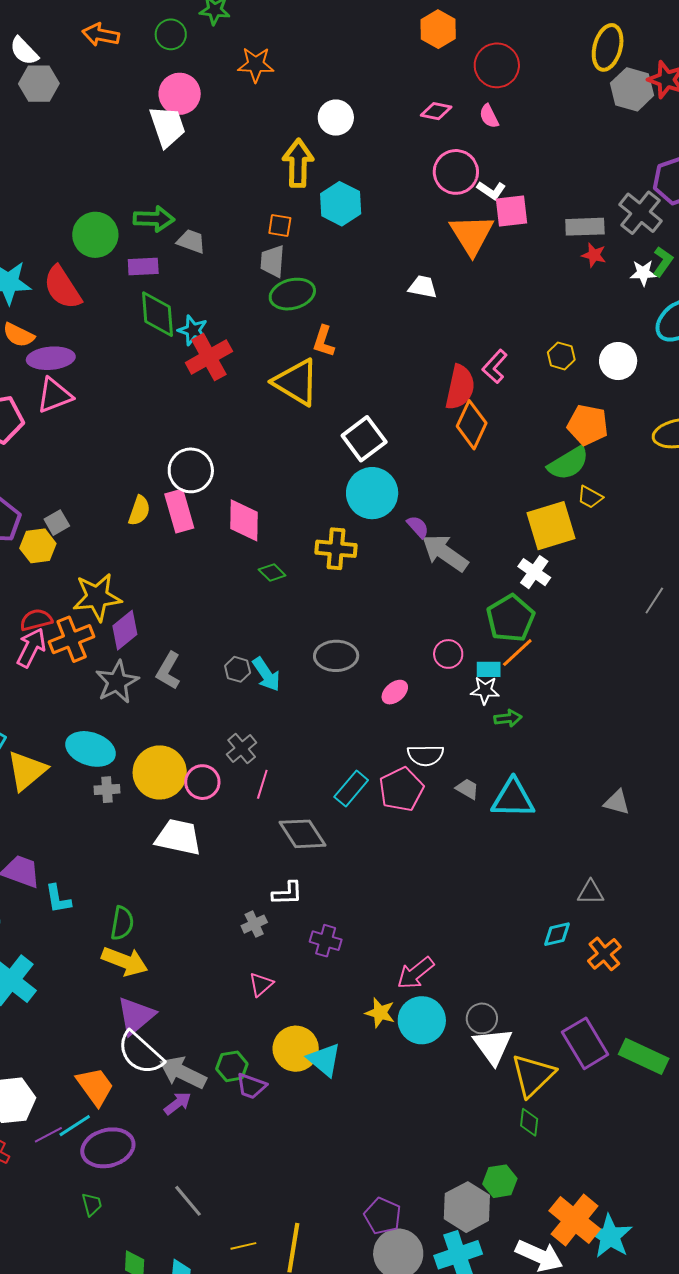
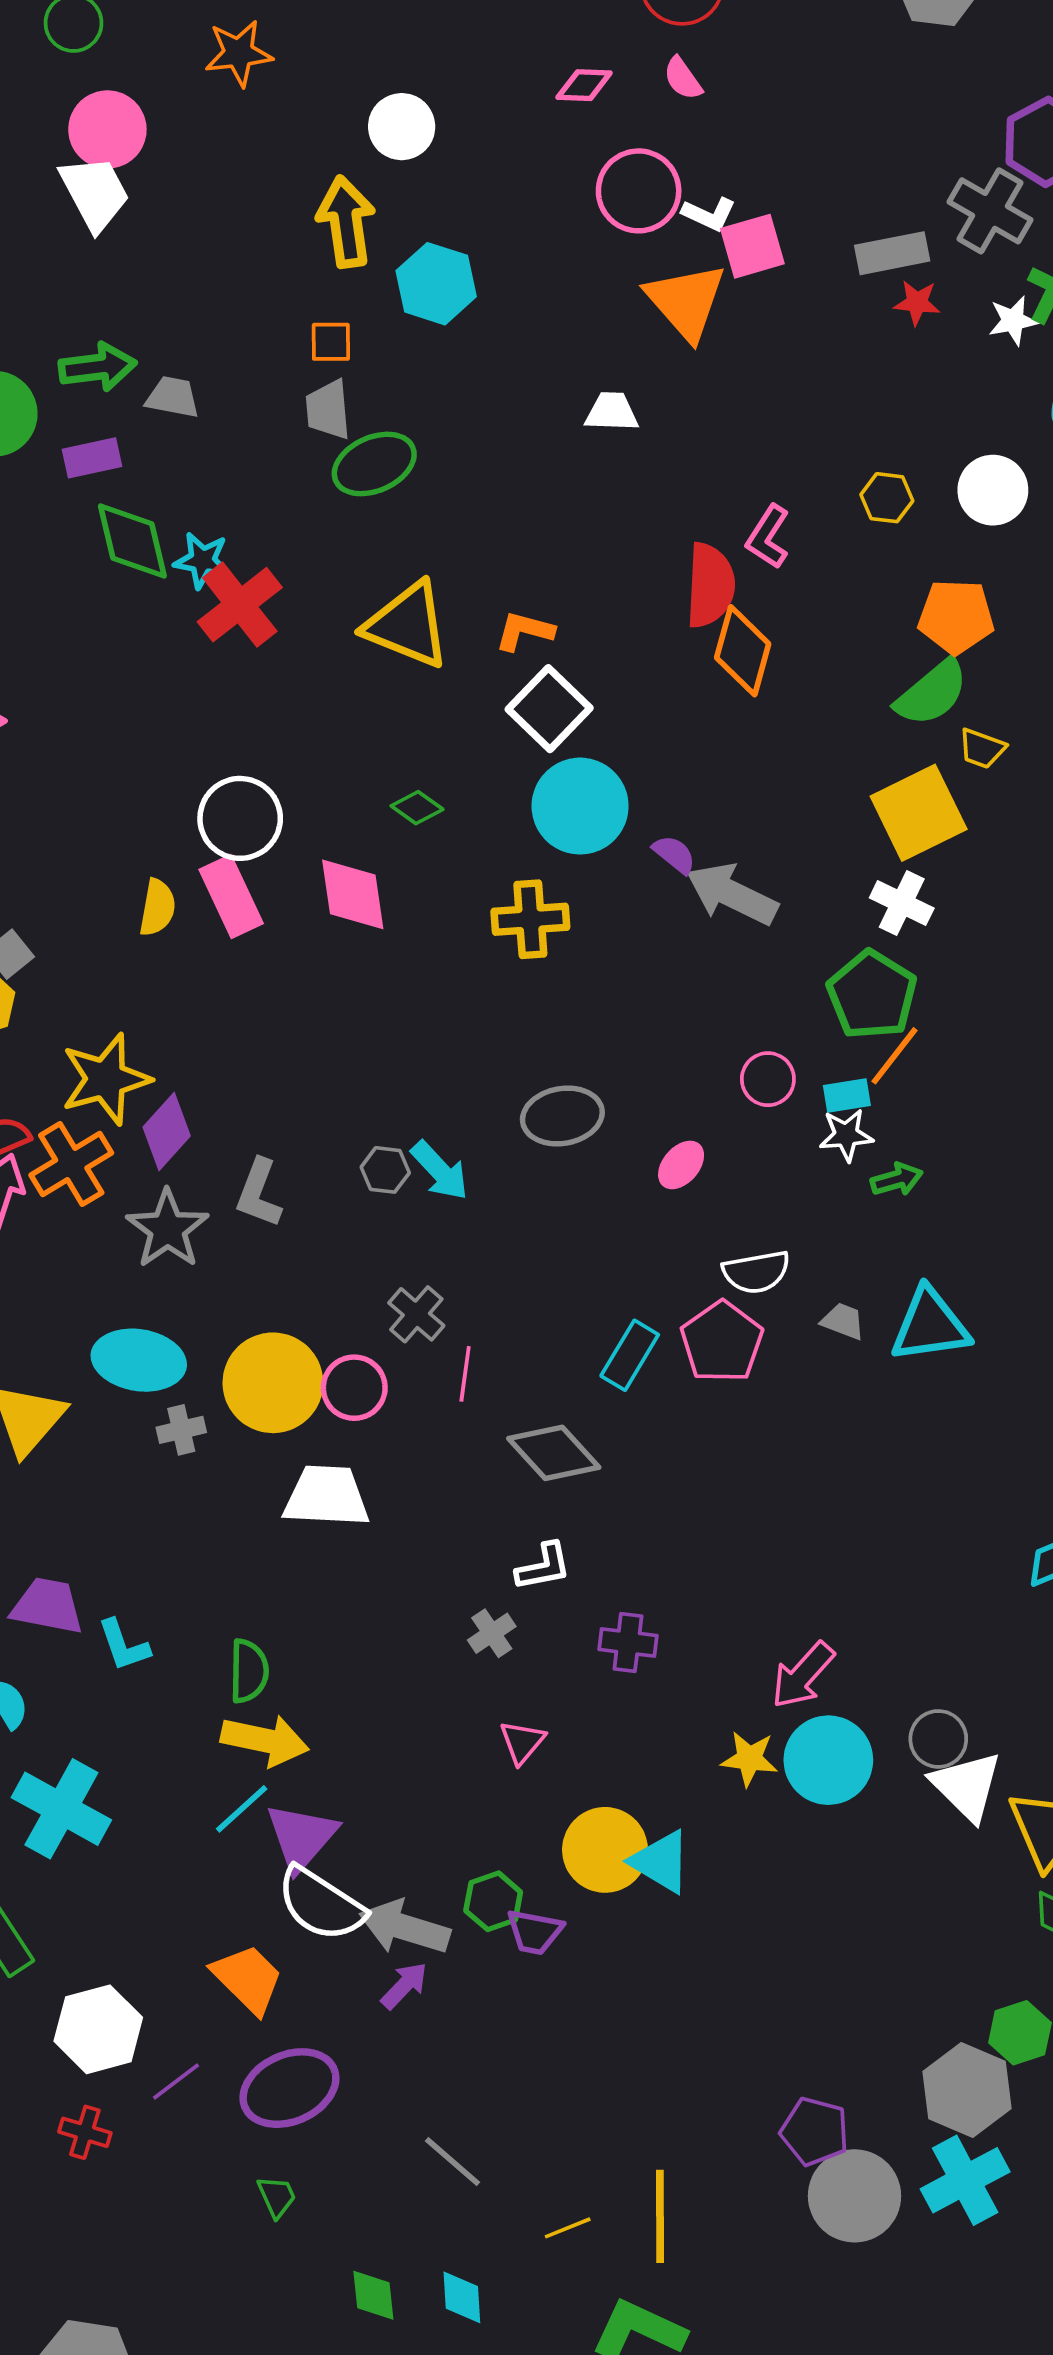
orange L-shape: (324, 341) -> (524, 631), moved, turned 96
green diamond: (272, 572) -> (417, 808), moved
cyan line: (75, 1126) -> (242, 1809), moved

